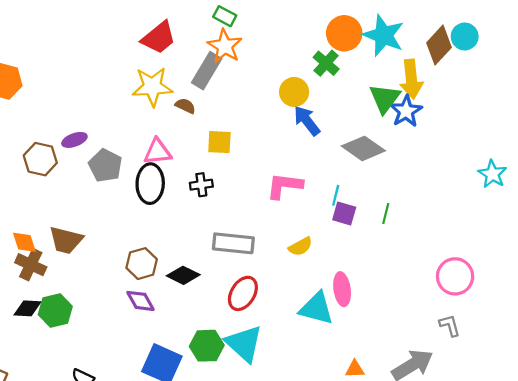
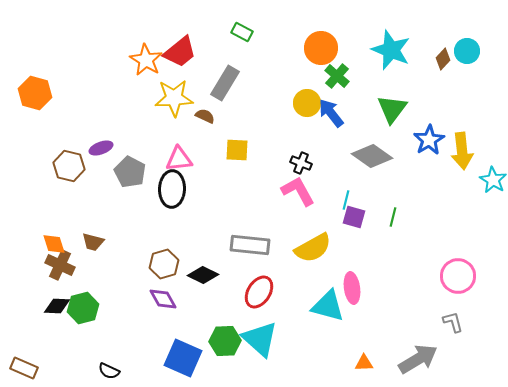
orange circle: (344, 33) -> (321, 48), moved
brown diamond: (439, 45) -> (443, 59), size x0.6
orange star: (225, 46) -> (146, 60), moved
yellow arrow: (411, 79) -> (462, 151), moved
blue star: (406, 111) -> (429, 140), moved
blue arrow: (307, 121) -> (331, 113), moved
black cross: (201, 185) -> (301, 163), moved, turned 30
pink L-shape: (284, 186) -> (298, 191), turned 54
brown trapezoid: (66, 240) -> (93, 242), size x0.7
yellow semicircle: (300, 247) -> (313, 248), size x1.6

